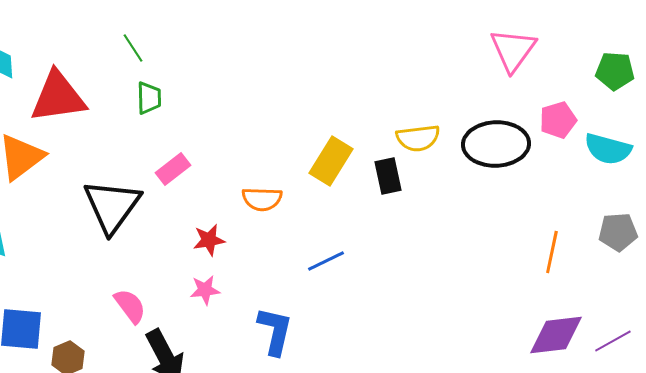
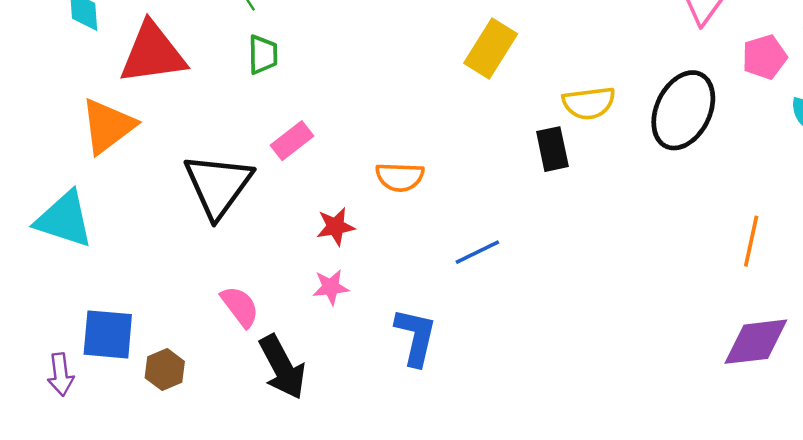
pink pentagon: (558, 120) -> (764, 57), moved
black ellipse: (496, 144) -> (683, 110), turned -62
yellow rectangle: (331, 161) -> (491, 49), moved

